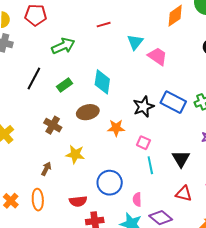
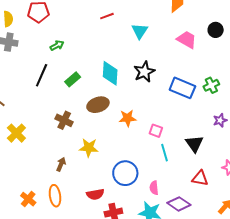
green arrow: (63, 46) -> (57, 45), moved, size x0.6
pink trapezoid: (157, 56) -> (187, 40), moved
black star: (143, 107) -> (144, 72), moved

